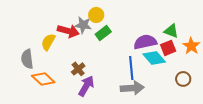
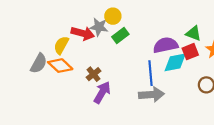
cyan diamond: (154, 58) -> (175, 62), turned -60
gray semicircle: (27, 59) -> (39, 63), turned -144
orange diamond: (43, 79) -> (60, 66), moved

